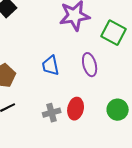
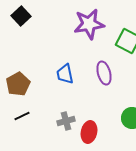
red ellipse: (76, 109) -> (89, 132), moved

